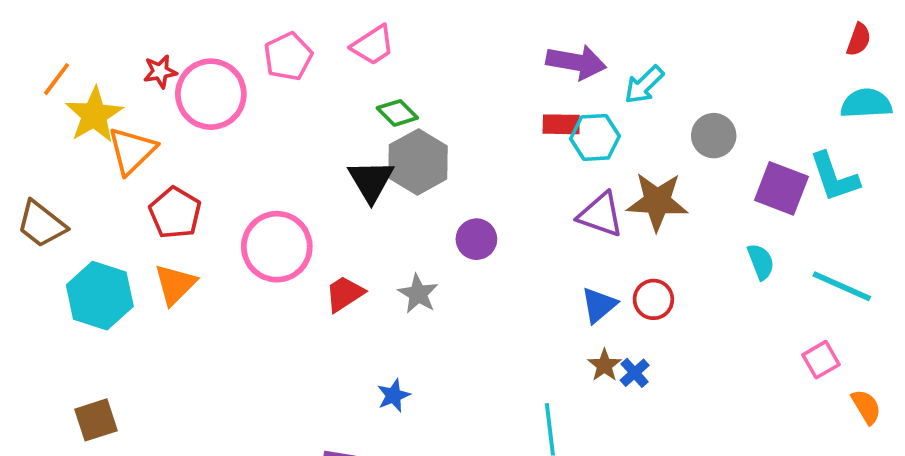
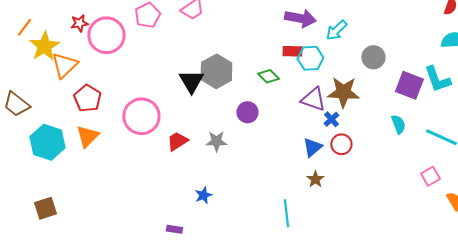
green diamond: (397, 113) -> (268, 76), moved
gray star: (418, 294) -> (216, 141), turned -30
blue cross: (635, 373) -> (331, 119), moved

